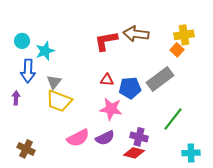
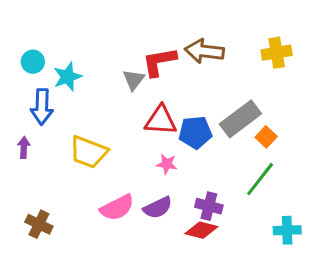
orange square: (177, 50) -> (266, 137), moved
red triangle: (107, 80) -> (161, 120), size x1.6
gray triangle: (54, 82) -> (134, 80), moved
pink star: (111, 109) -> (167, 164), size x0.6

